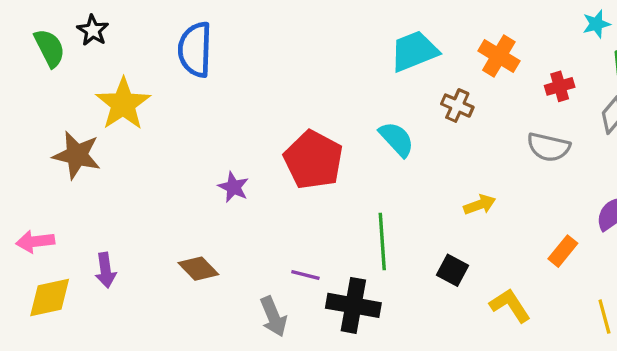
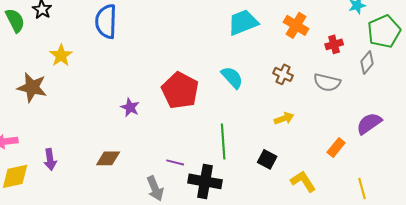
yellow star: (123, 104) -> (61, 55), size x0.7
brown cross: (457, 106) -> (283, 74), moved
brown diamond: (198, 269) -> (108, 158), turned -45

